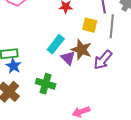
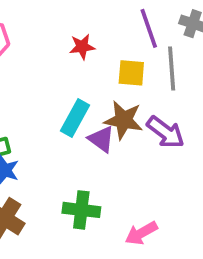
purple arrow: (103, 60) -> (166, 132), turned -85
green cross: (46, 84) -> (81, 210), moved

